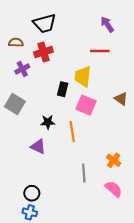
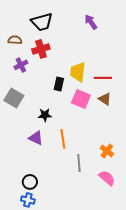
purple arrow: (107, 24) -> (91, 22), moved
red line: (100, 51) -> (103, 78), moved
brown triangle: (121, 99) -> (105, 99), moved
orange line: (72, 132) -> (63, 139), moved

